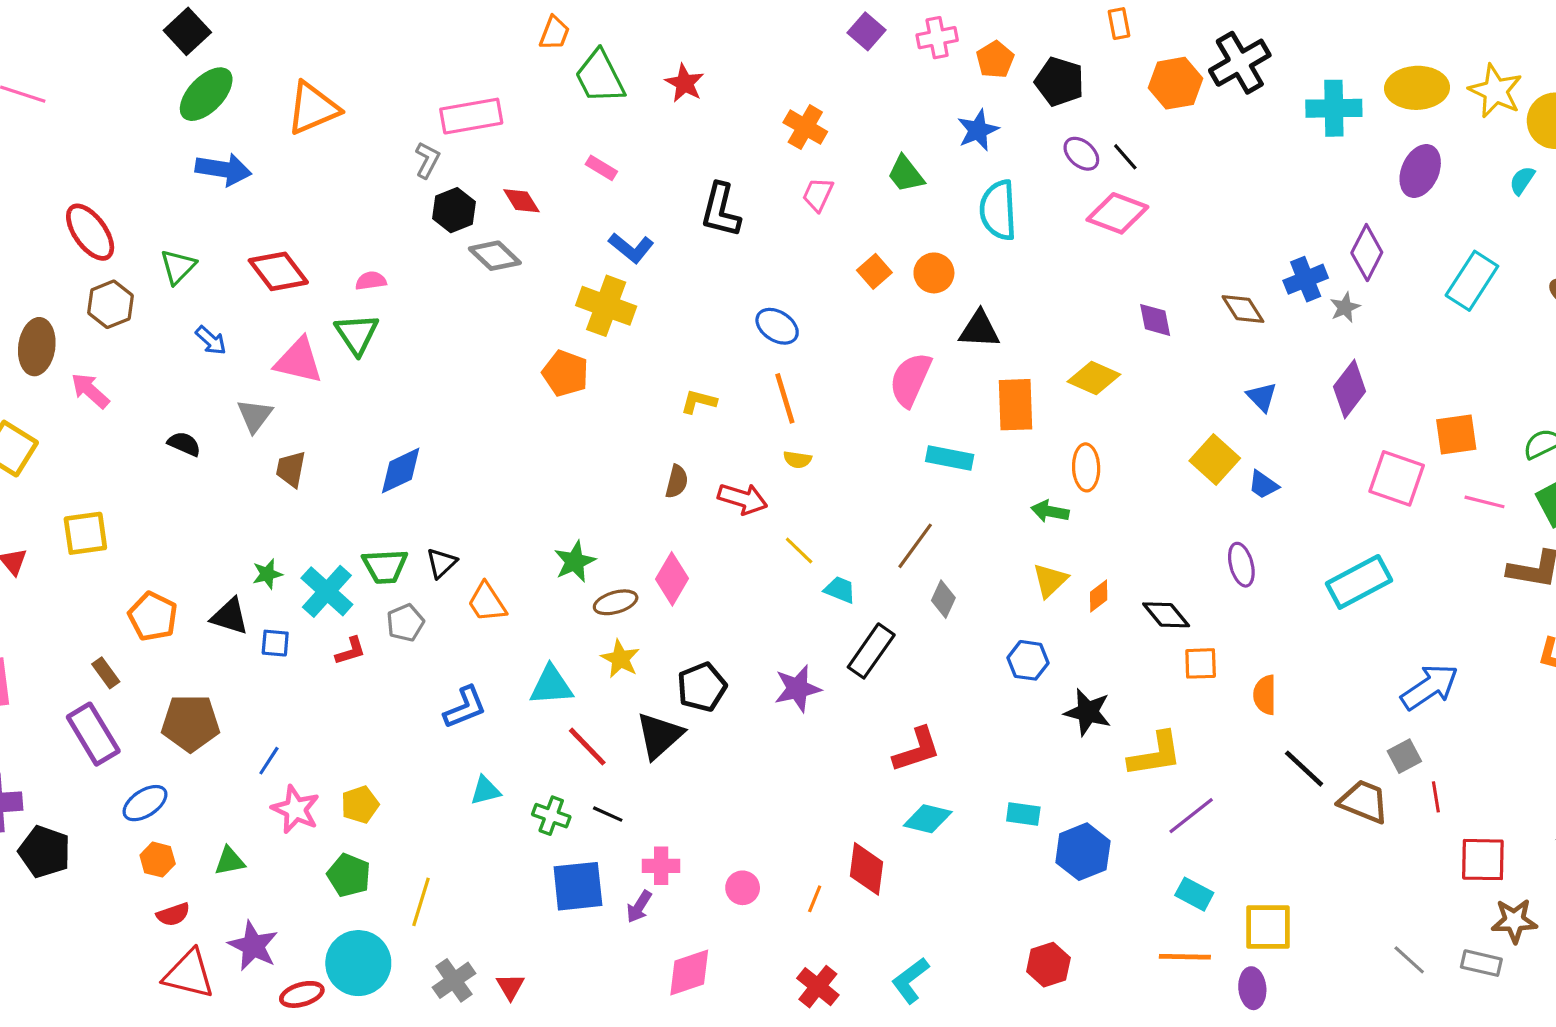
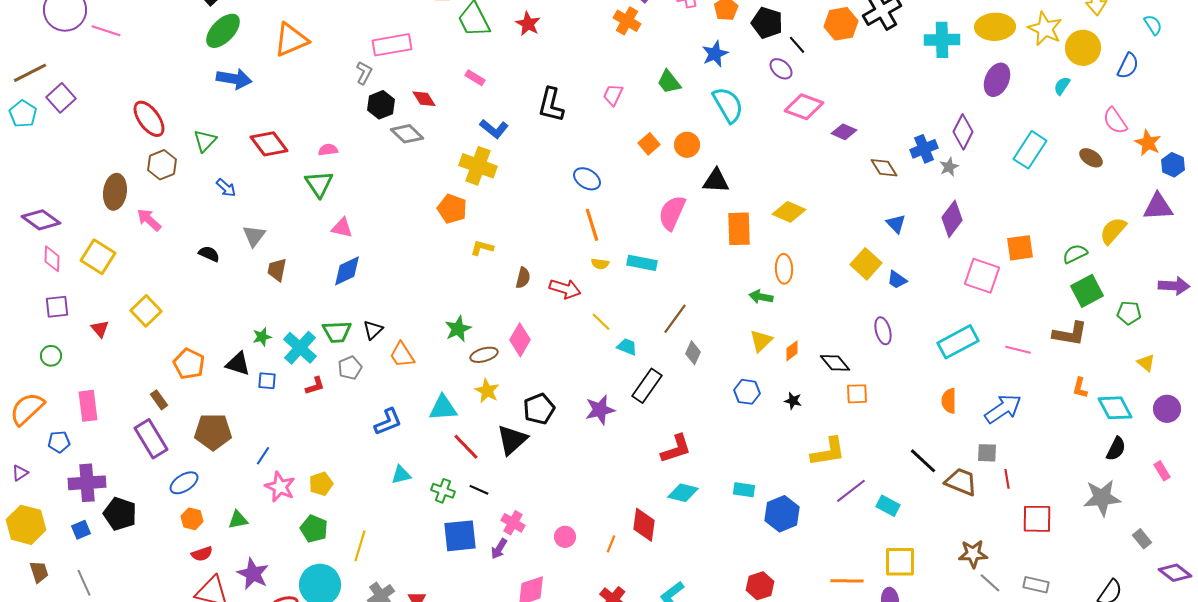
orange cross: (805, 127) -> (627, 21), moved
black line: (1125, 157) -> (797, 45), moved
cyan semicircle: (998, 210) -> (728, 105), turned 153
purple diamond: (1155, 320) -> (844, 132), moved, turned -55
pink triangle: (299, 361) -> (342, 228), moved, size x0.7
yellow L-shape: (699, 402) -> (482, 248), moved
cyan rectangle: (950, 458) -> (642, 263), moved
pink line: (1484, 502) -> (1018, 350), moved
yellow square: (85, 533) -> (146, 311), turned -36
orange semicircle: (1265, 695) -> (949, 401), moved
black star: (1088, 712) -> (793, 401), moved, size x0.6
gray square: (1404, 756) -> (987, 453), turned 30
pink cross: (661, 866) -> (513, 523), turned 30
cyan rectangle: (1194, 894) -> (888, 506), moved
brown star: (1514, 921) -> (973, 554), moved

